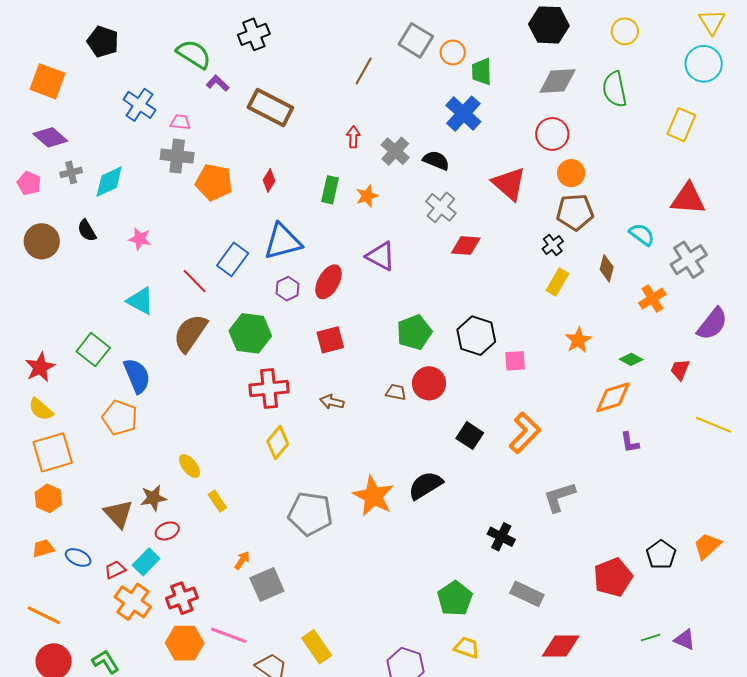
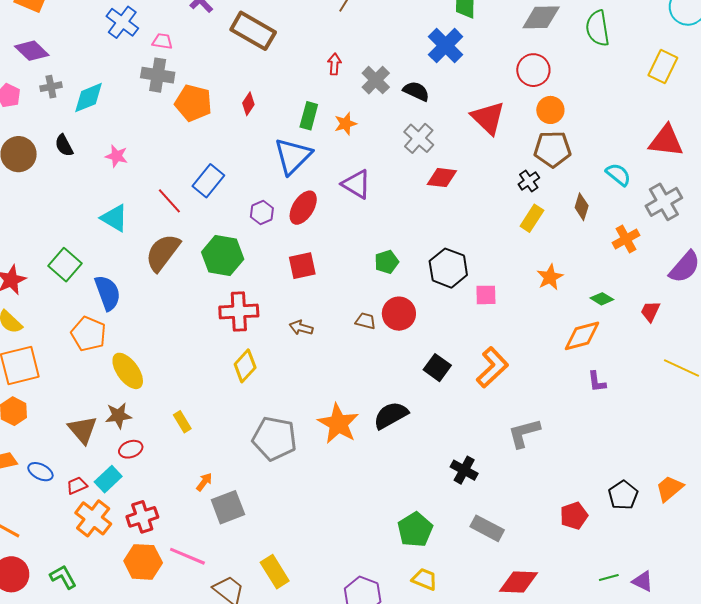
blue triangle: (283, 242) -> (293, 156), moved, turned -33
green pentagon: (414, 332) -> (387, 262), size x0.7
yellow ellipse: (190, 466) -> (128, 371), moved, size x1.5
red pentagon: (613, 577) -> (574, 516), size x0.7

